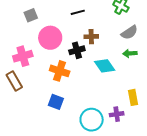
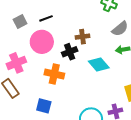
black line: (78, 12) -> (46, 18), moved
blue square: (56, 102) -> (44, 106), moved

